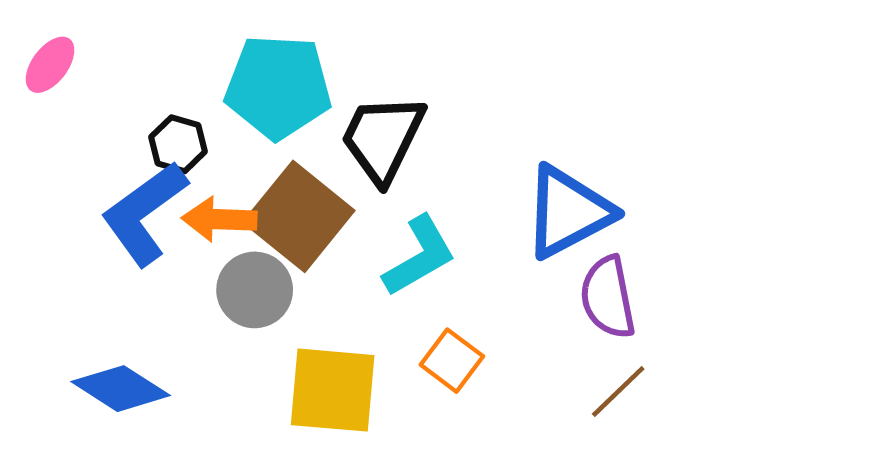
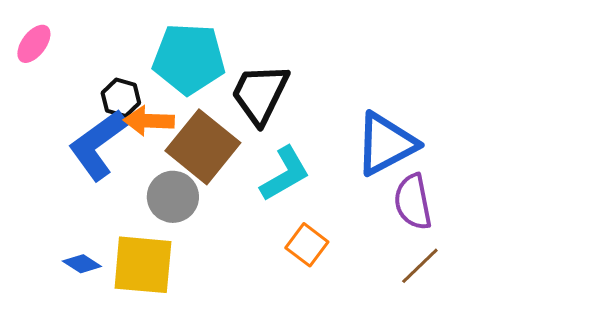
orange arrow: (219, 219) -> (149, 121), moved
blue diamond: (121, 389) -> (82, 264), size x0.6
yellow square: (333, 390) -> (143, 265), moved

